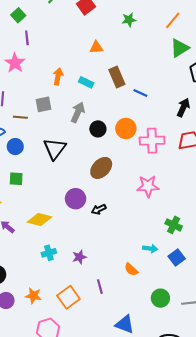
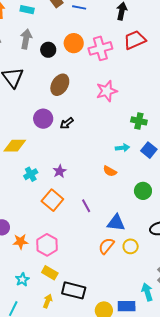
purple line: (100, 287) -> (86, 206), moved
orange star: (33, 296) -> (20, 242), moved
orange square: (68, 297) -> (52, 200), moved

